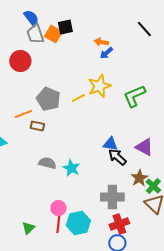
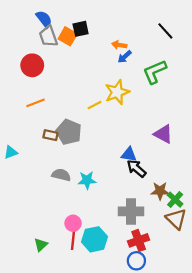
green L-shape: (134, 96) -> (155, 72), moved
gray pentagon: (48, 99) -> (69, 132), moved
orange line: (23, 114) -> (35, 103), moved
purple triangle: (144, 147) -> (163, 134), moved
cyan star: (71, 168) -> (87, 180), turned -30
brown star: (139, 178) -> (160, 191), turned 30

